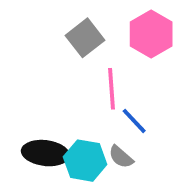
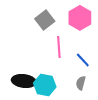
blue line: (134, 121) -> (83, 60), moved
gray semicircle: (121, 157) -> (81, 83), moved, turned 64

